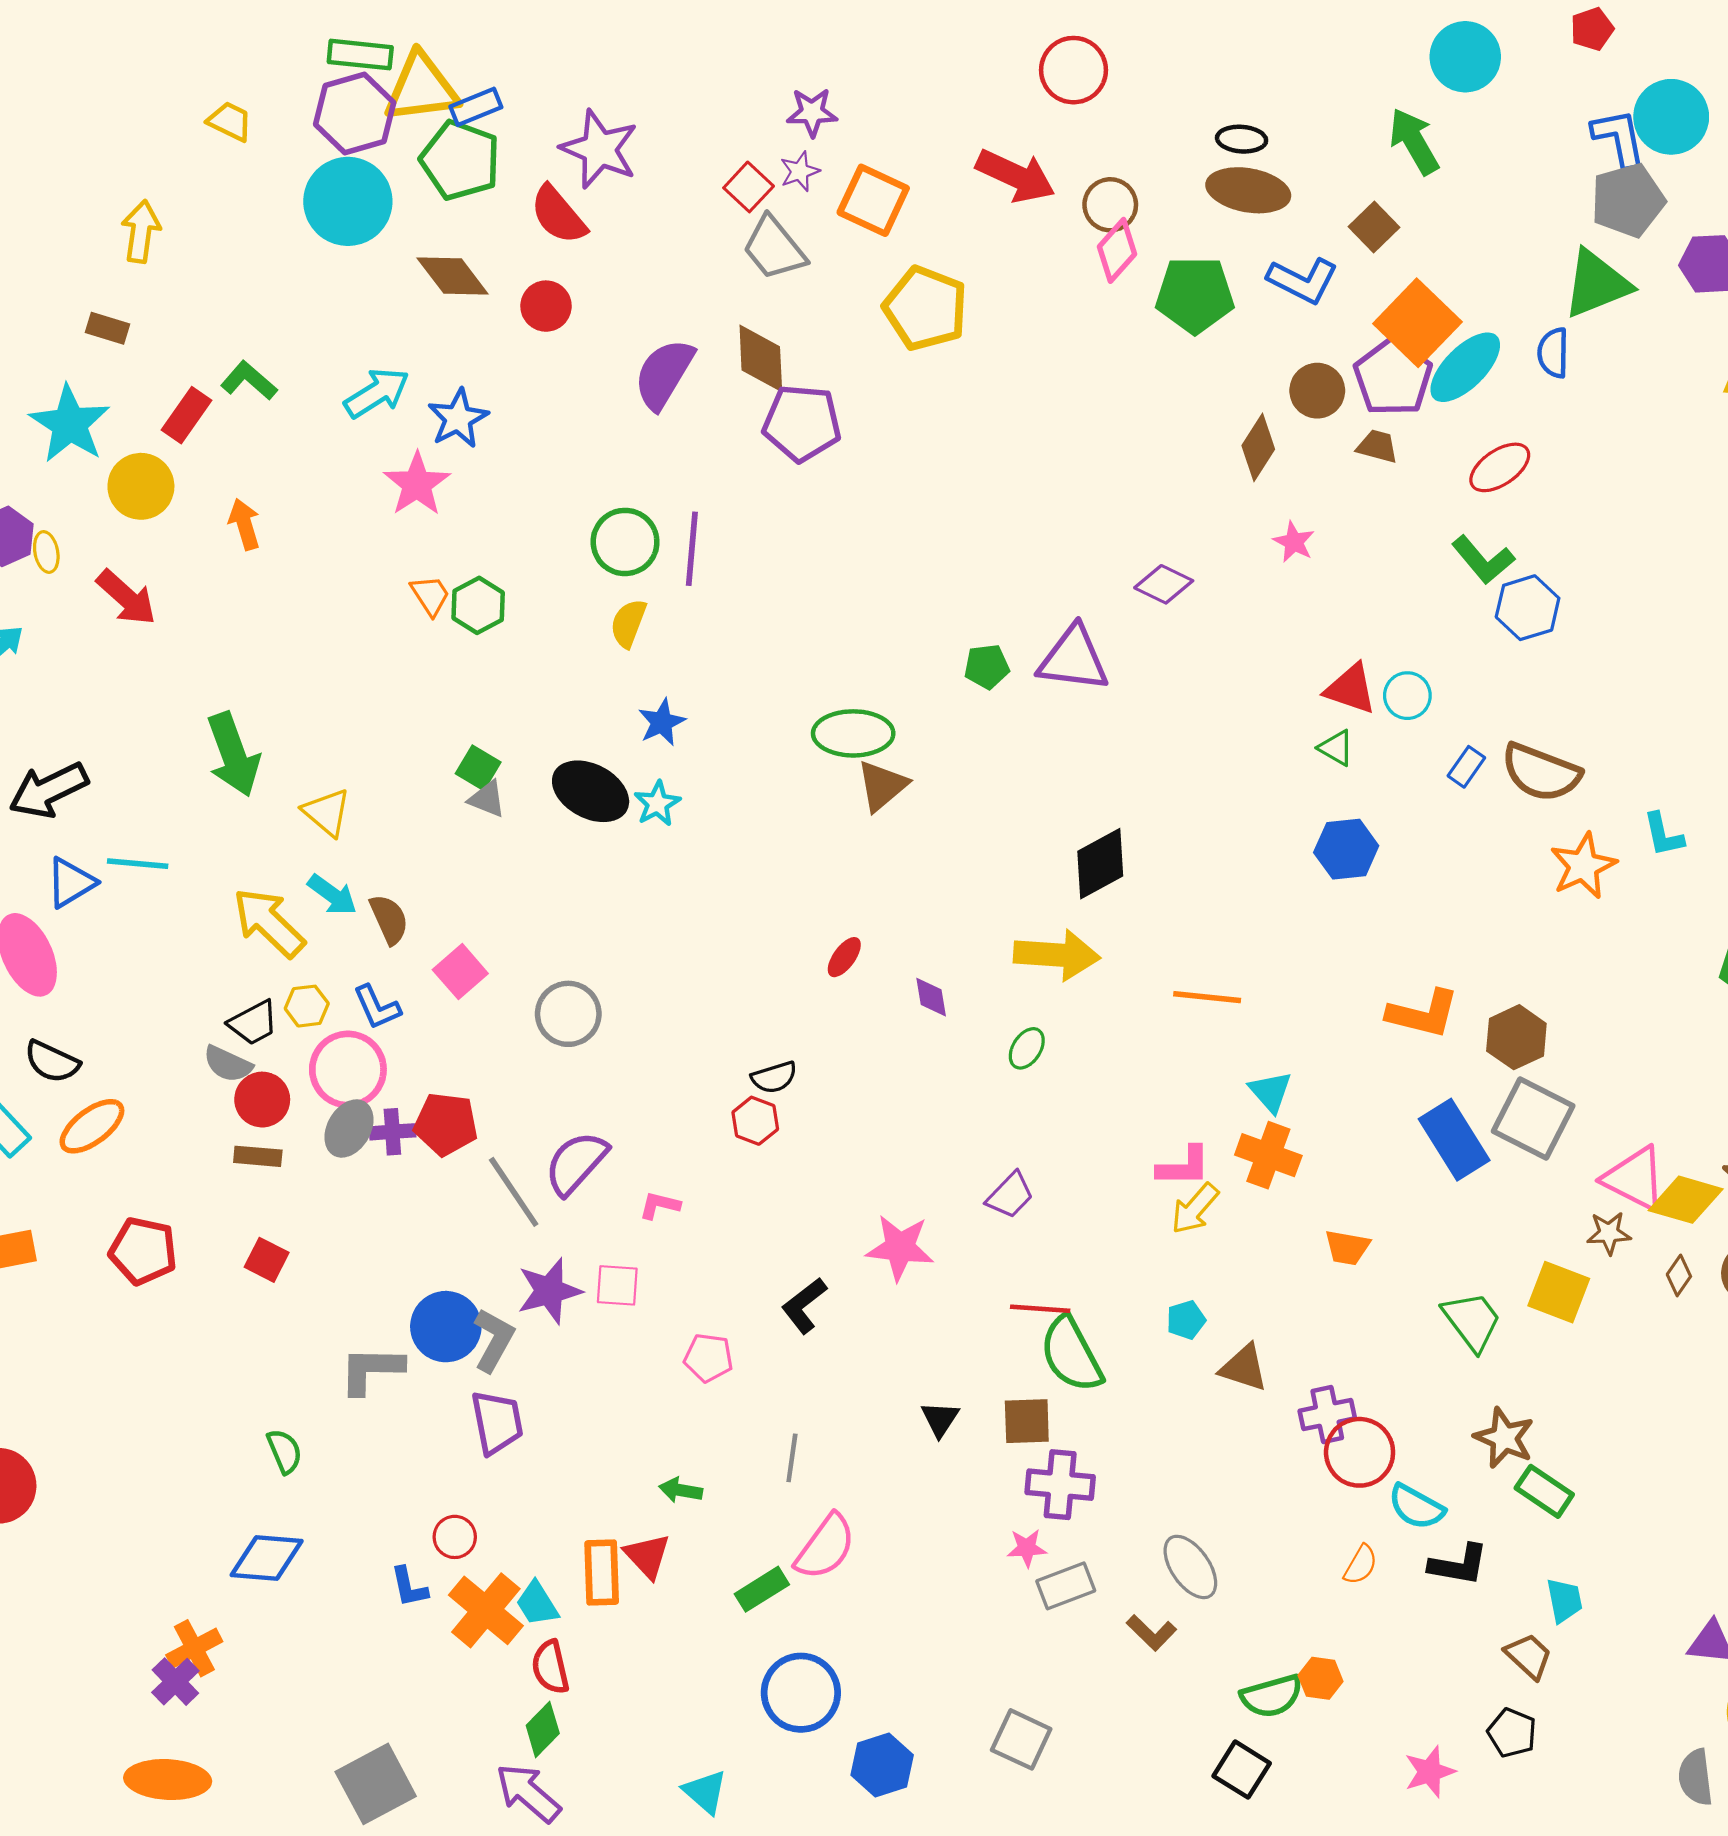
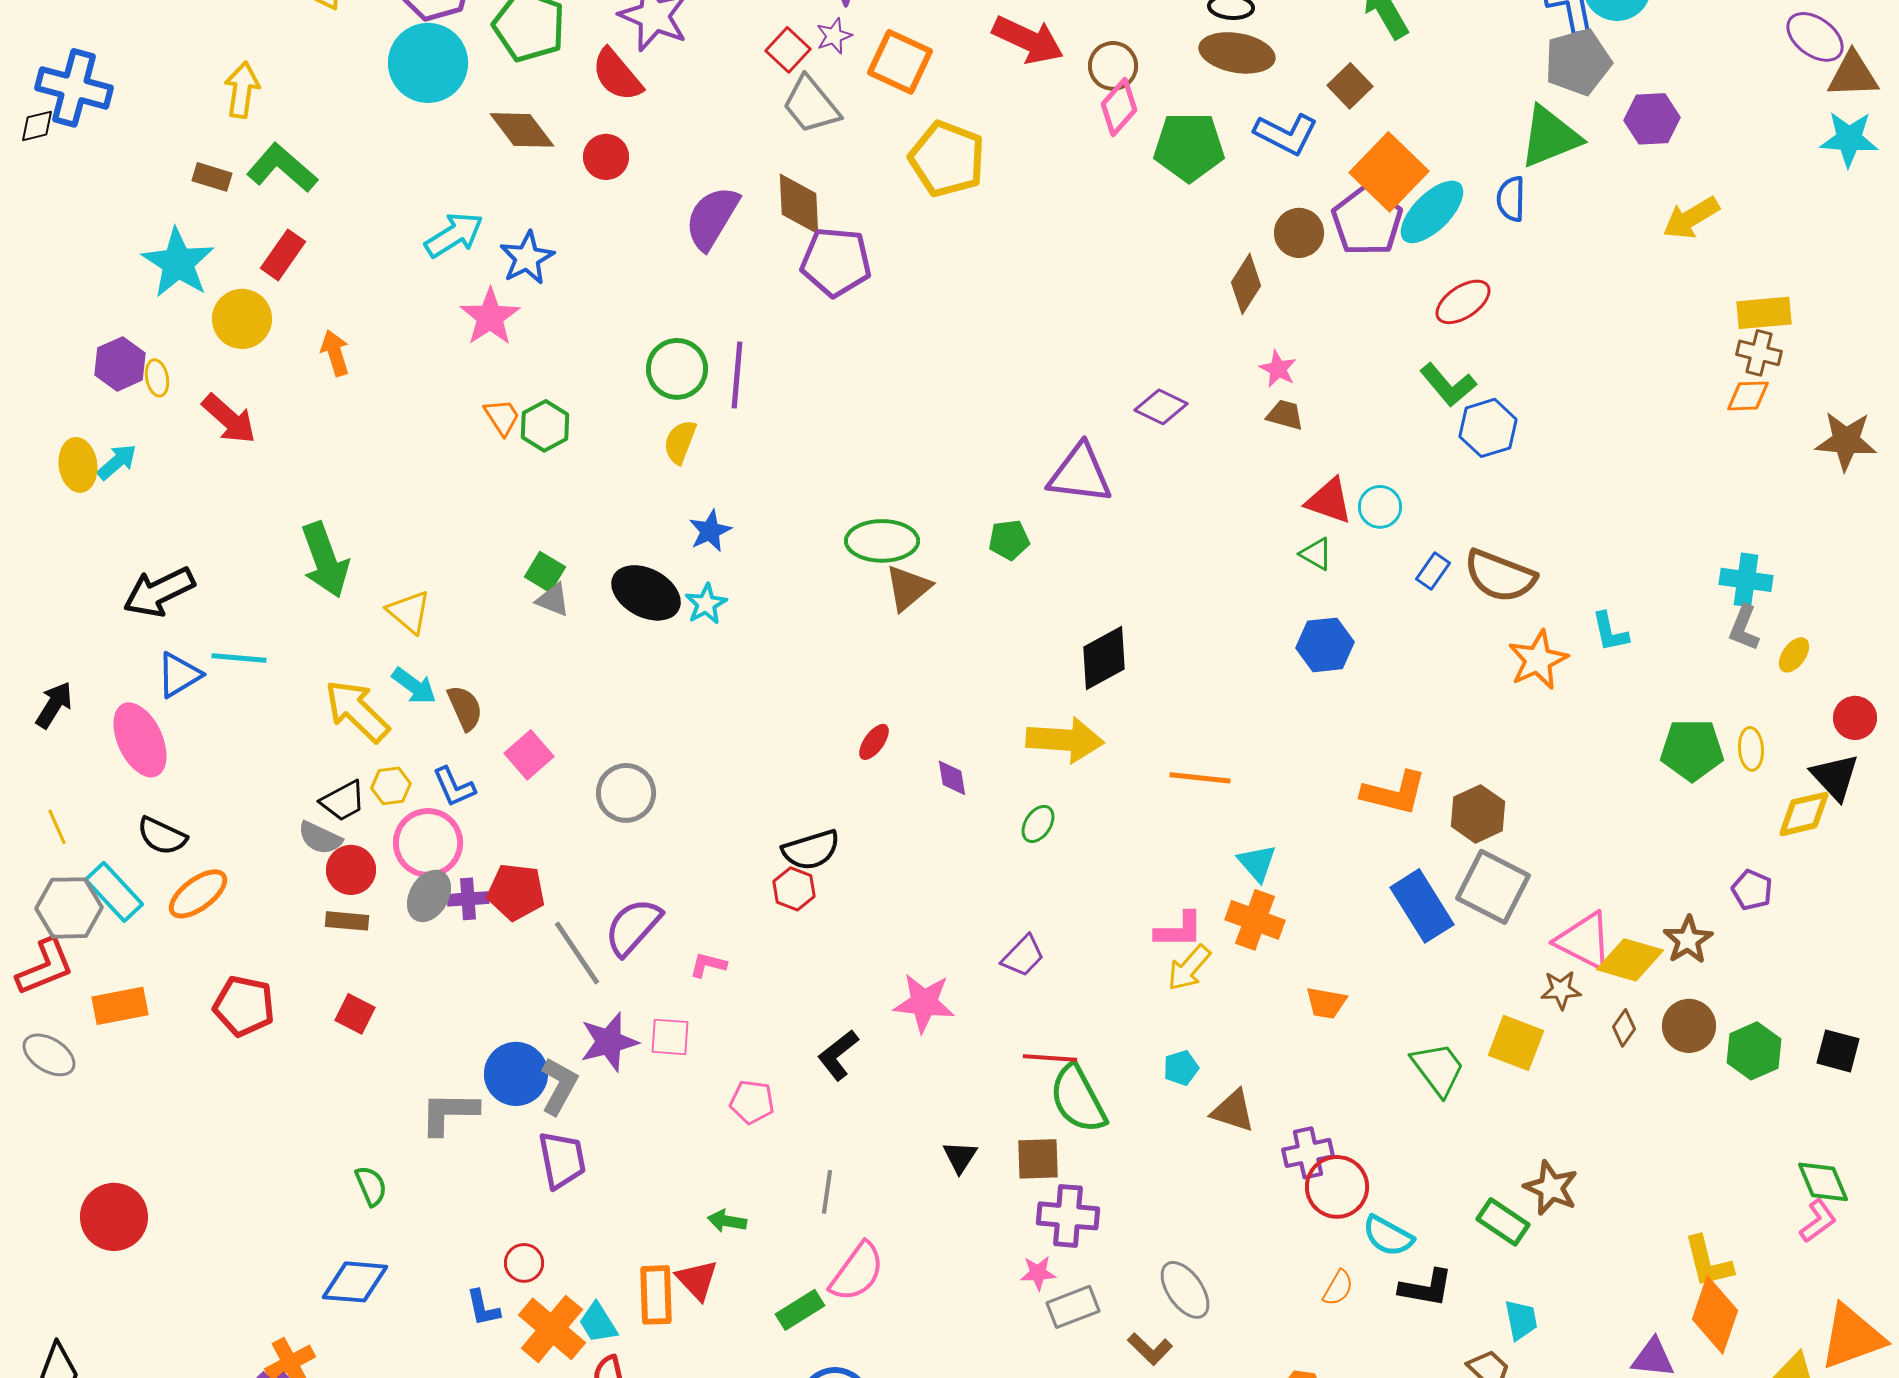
green L-shape: (249, 381) -> (282, 168), moved, size x1.4
brown trapezoid: (1377, 446) -> (1285, 415), moved
green pentagon: (987, 667) -> (1009, 540), moved
black semicircle: (774, 1077) -> (811, 850), size x1.4
brown star: (1504, 1438) -> (1551, 1188), moved

